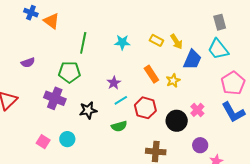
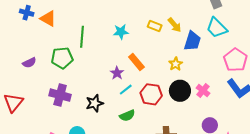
green pentagon: (69, 72) -> (62, 58), moved
orange rectangle: (151, 74) -> (136, 62), moved
black circle: (177, 121) -> (180, 91), moved

